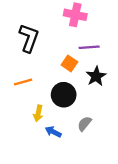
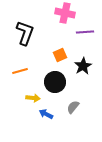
purple line: (89, 47) -> (85, 32), moved
orange square: (69, 63) -> (60, 55), turned 32
yellow arrow: (38, 113) -> (33, 98), turned -96

